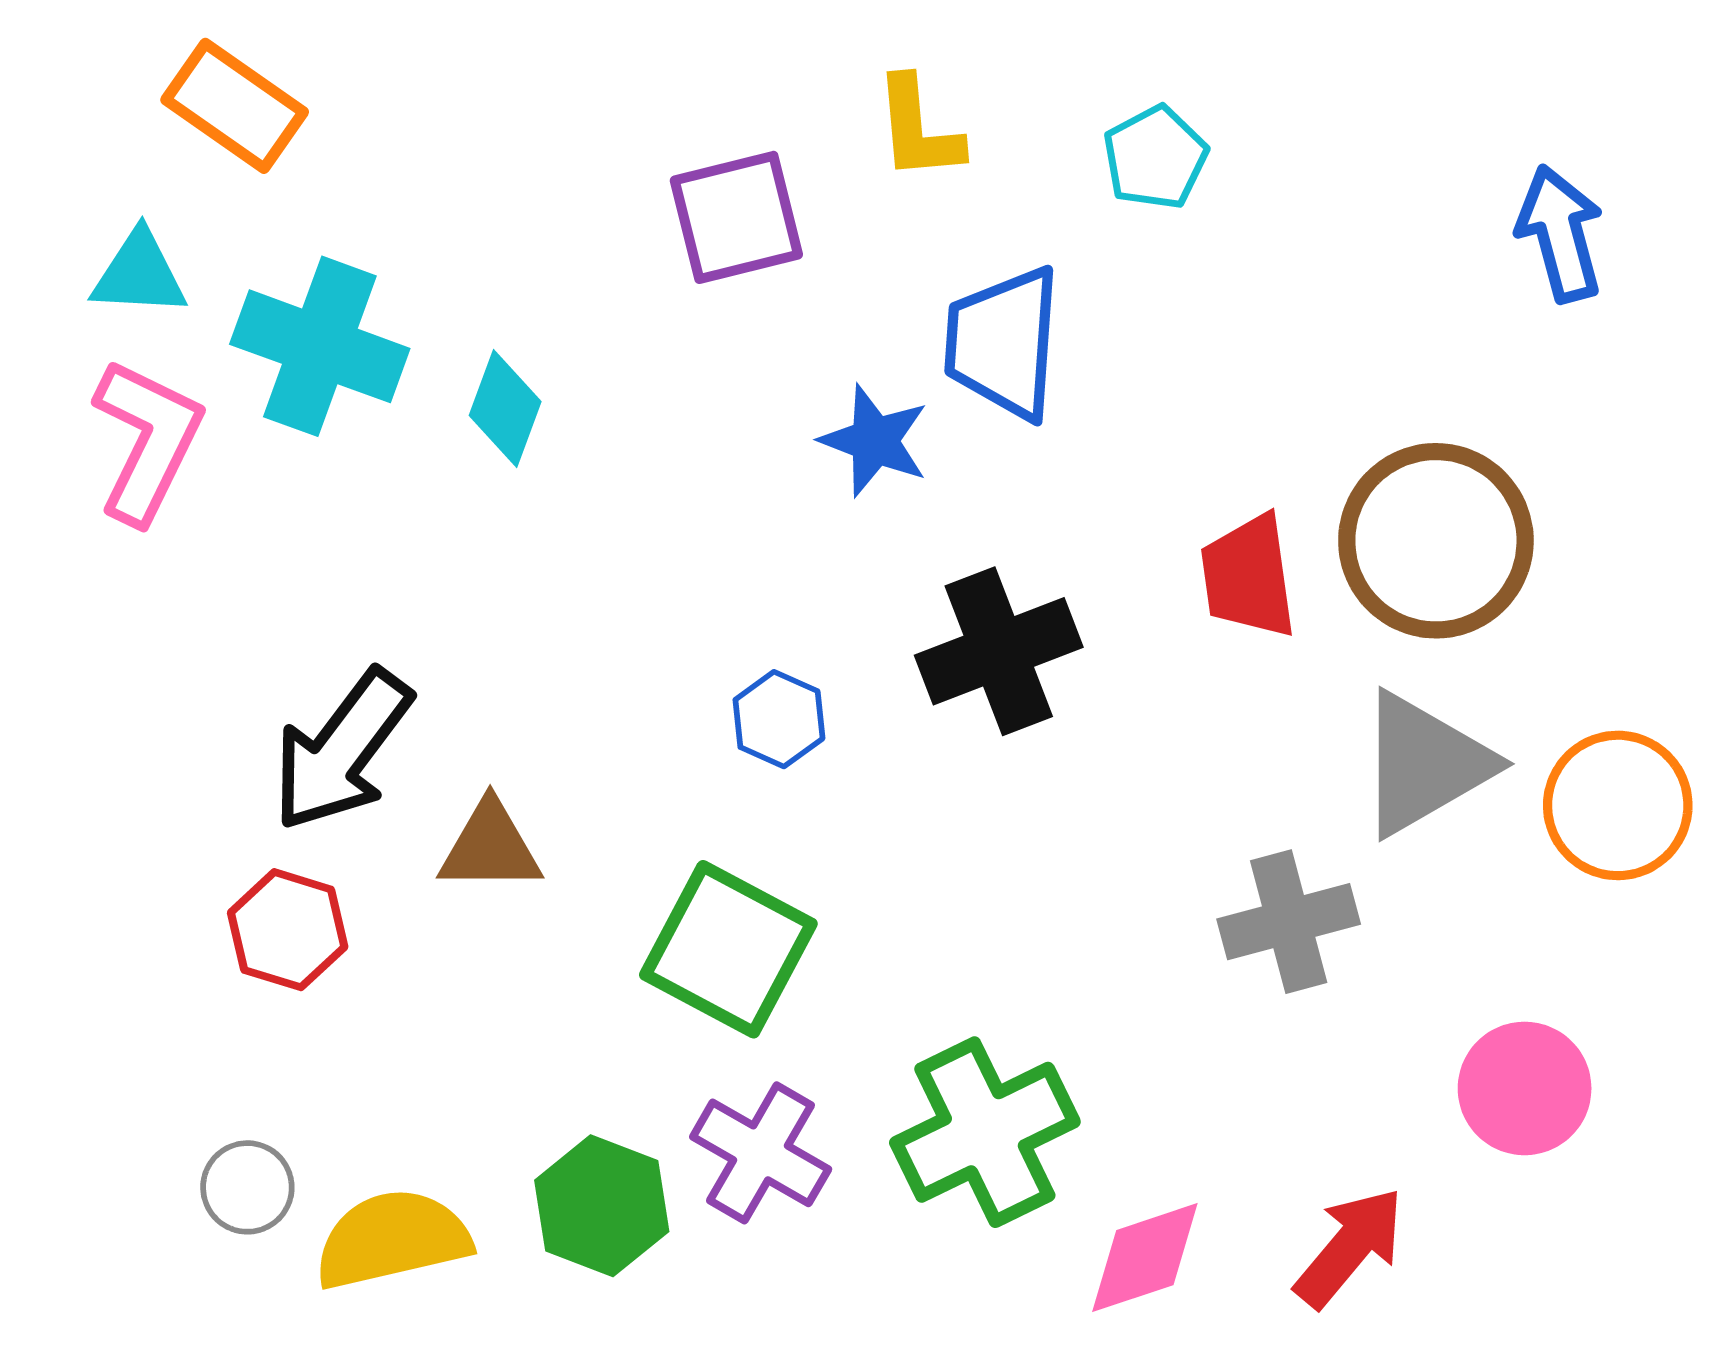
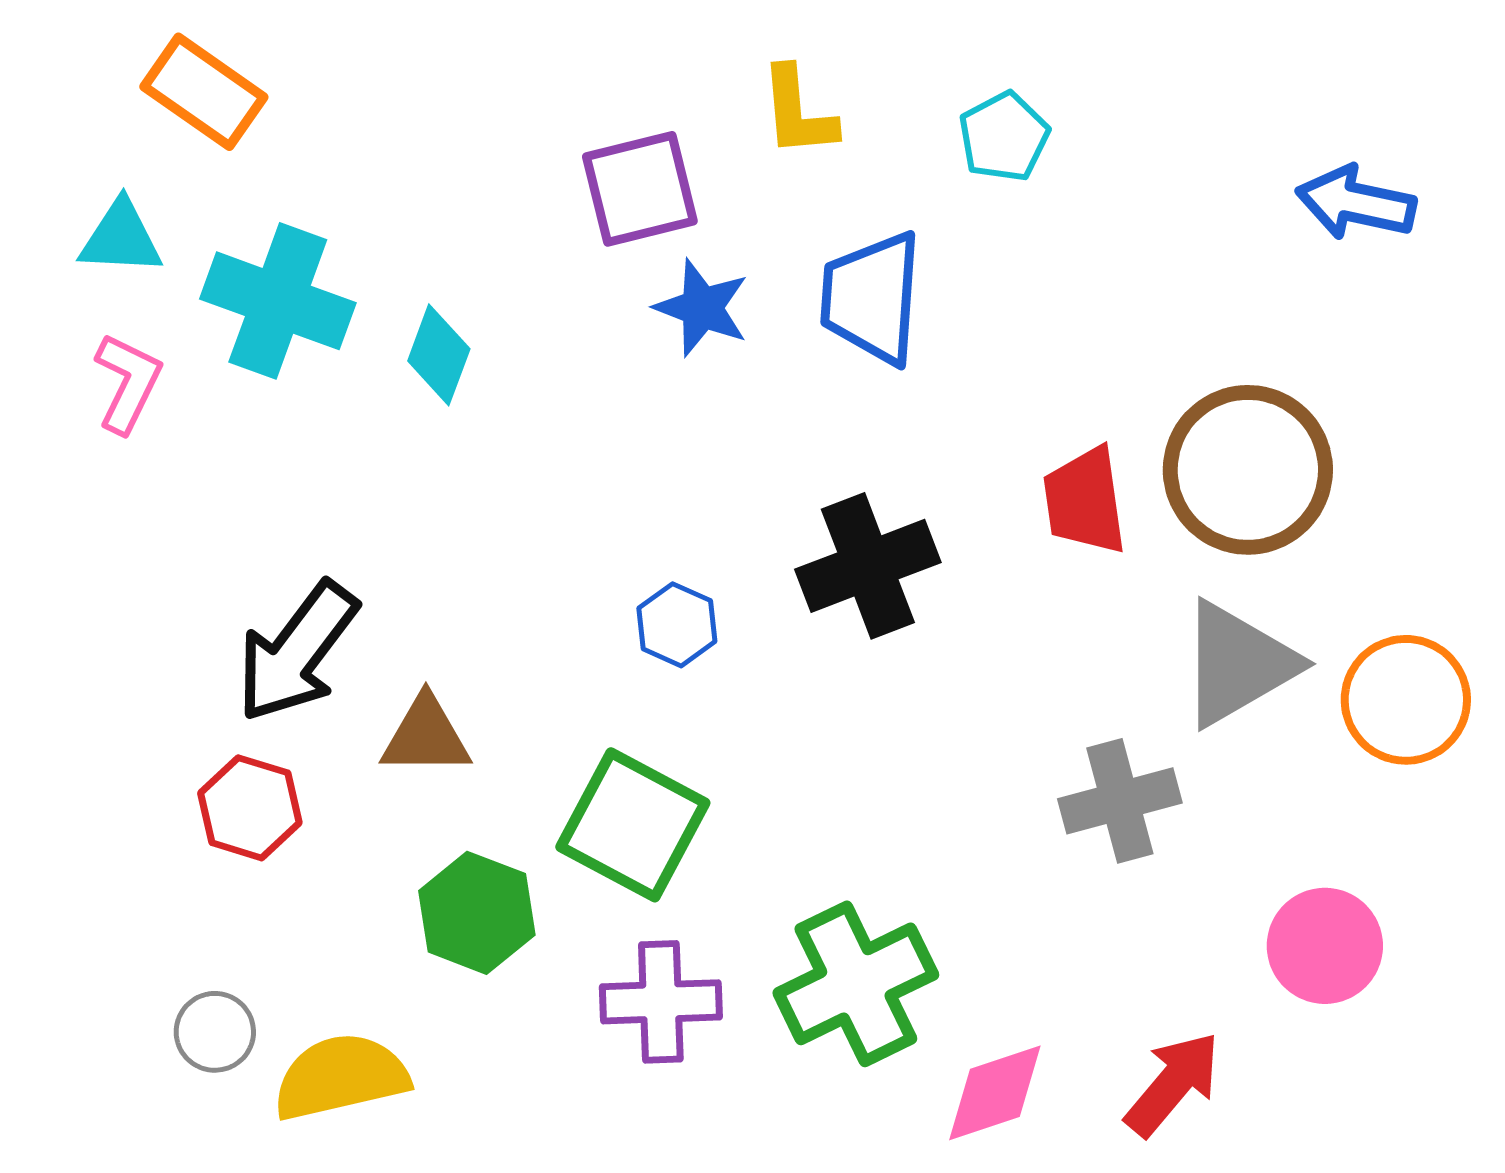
blue arrow: (1560, 234) -> (1356, 203), turned -63
pink L-shape: (147, 441) -> (128, 383), size x0.7
blue star: (874, 441) -> (702, 308), moved
purple cross: (761, 1153) -> (661, 1002), turned -32
green hexagon: (602, 1206) -> (477, 913), moved

